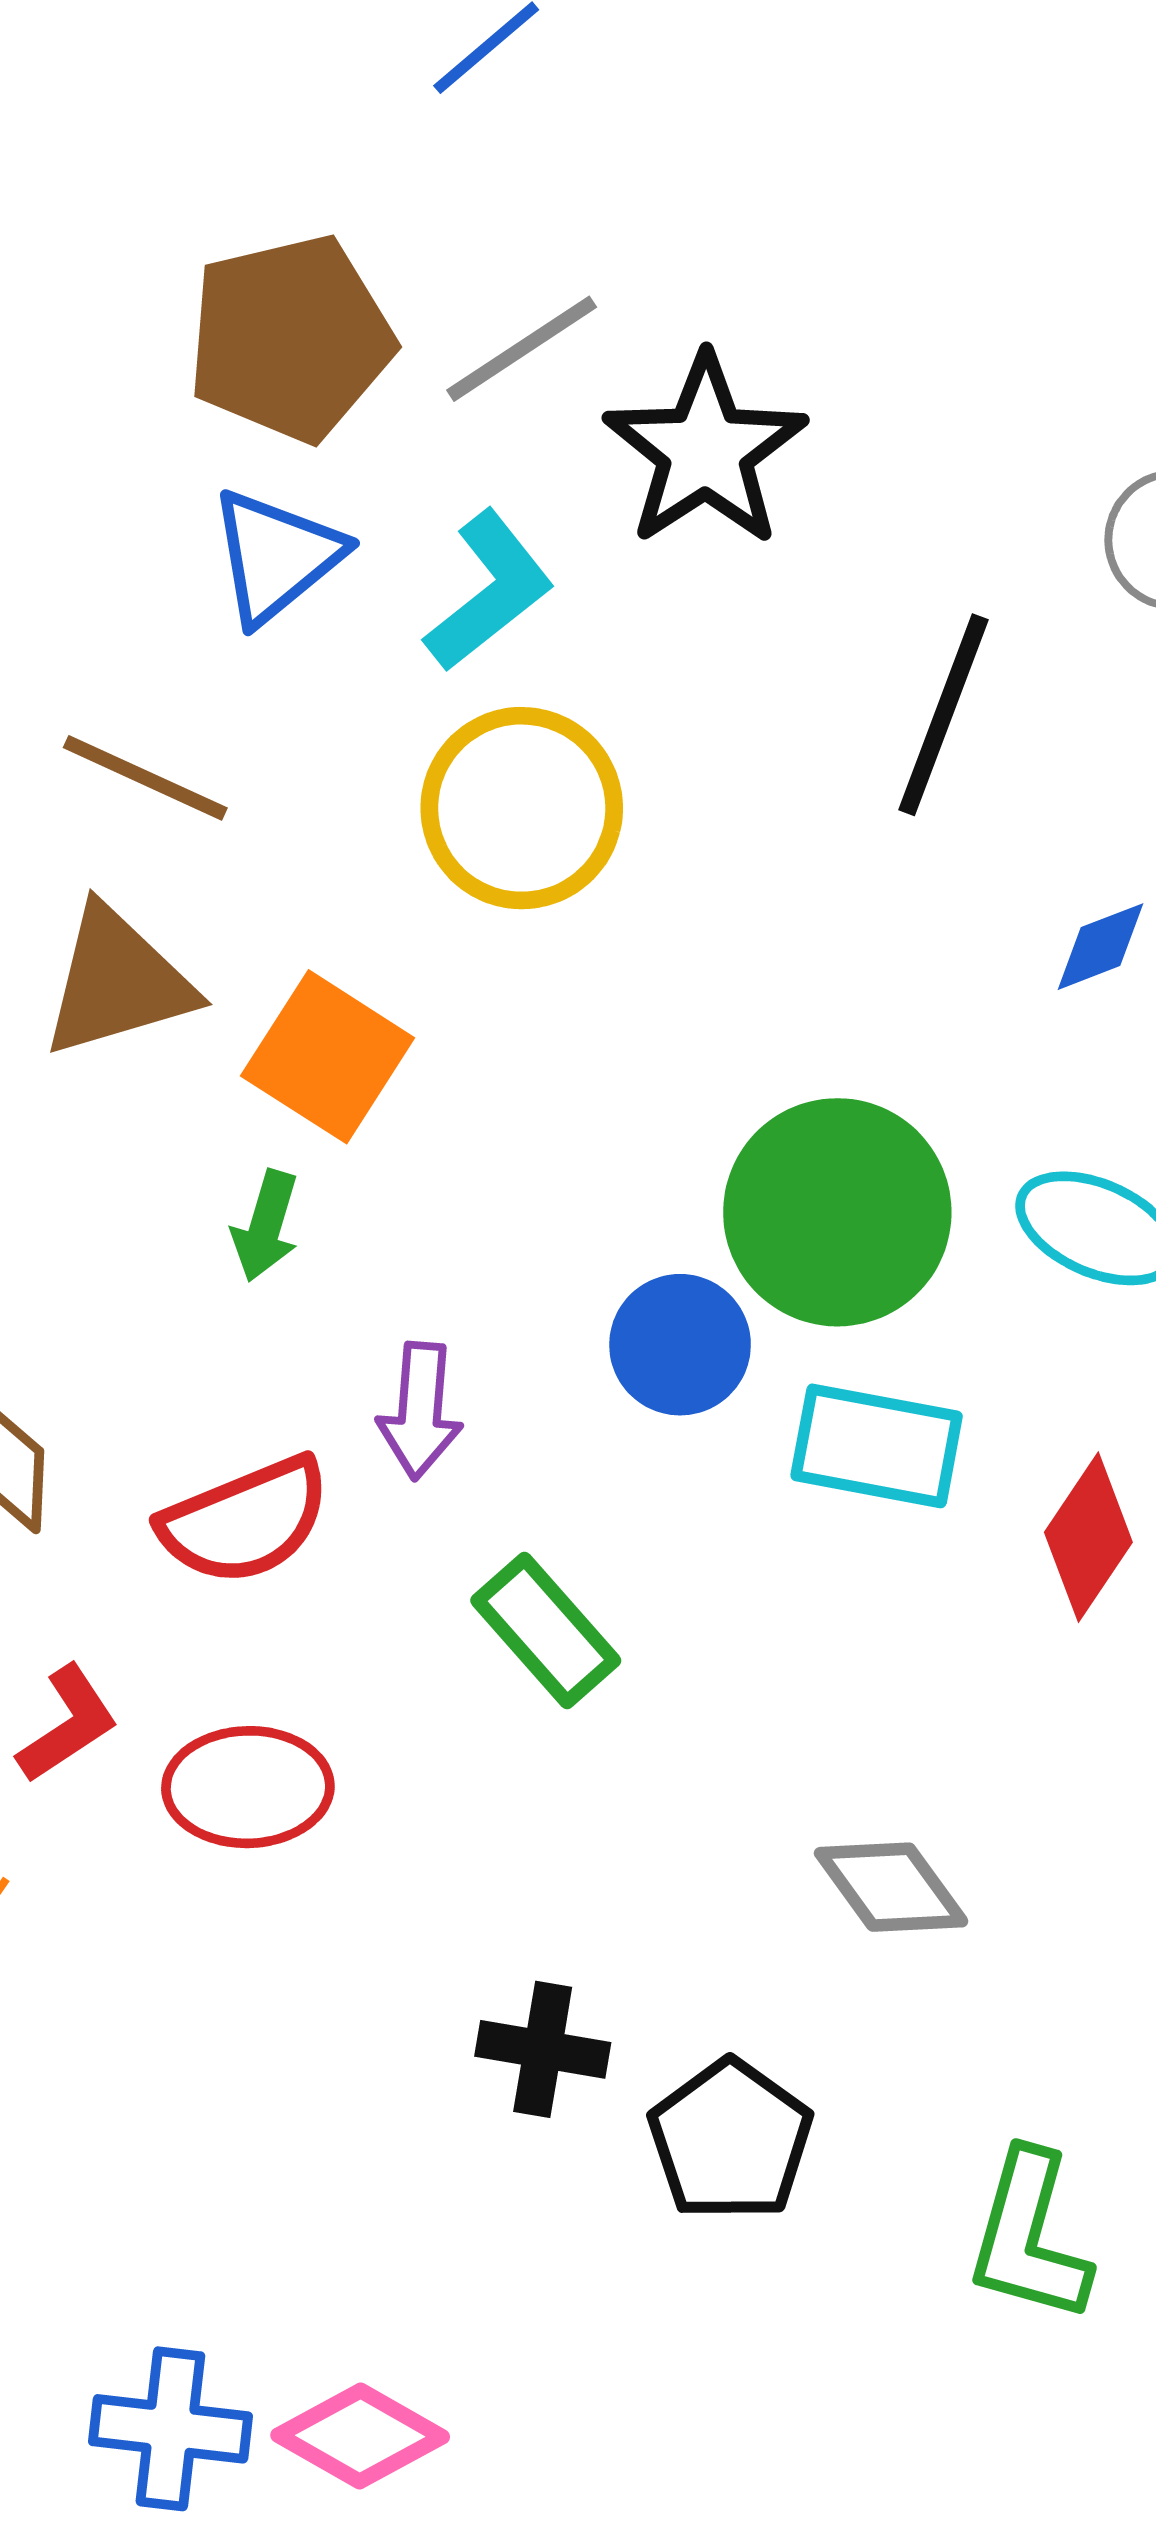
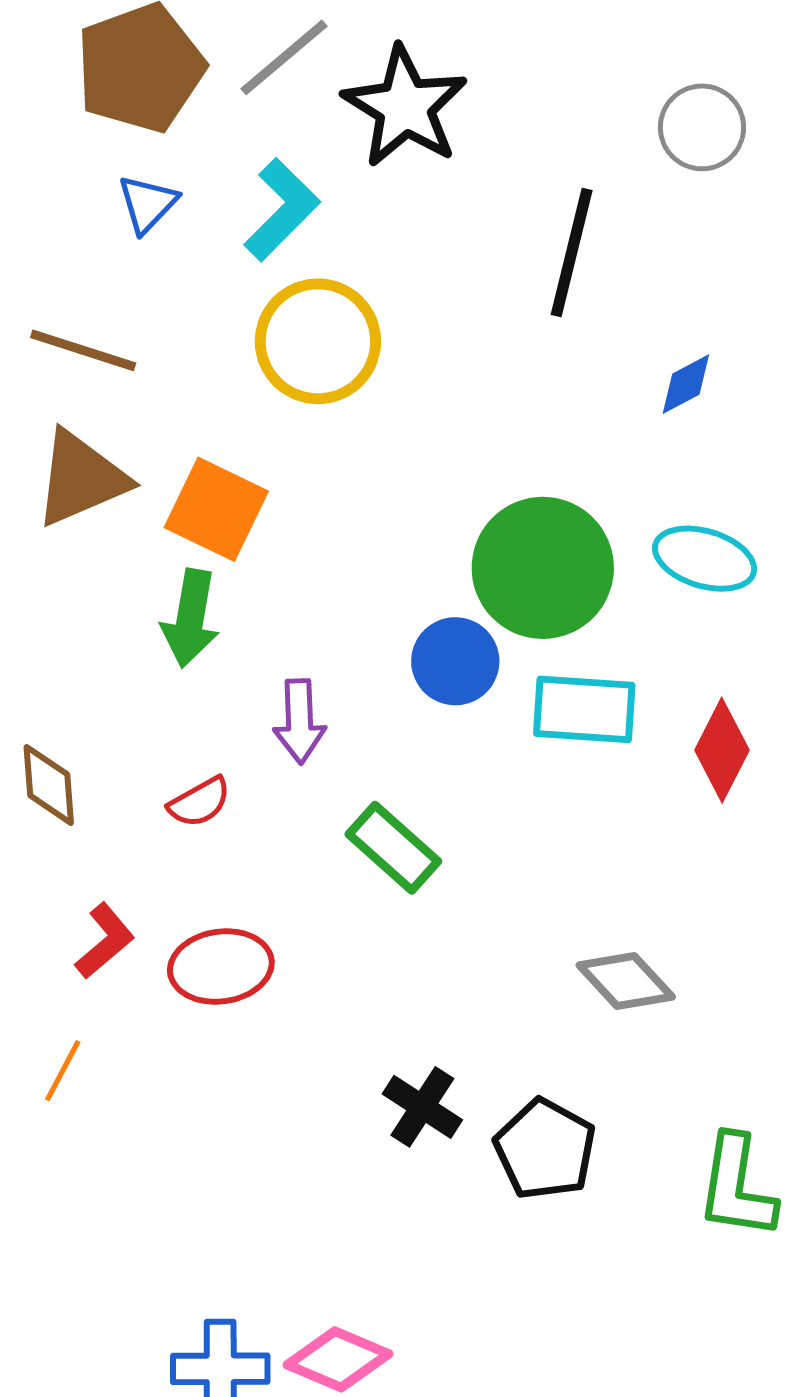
blue triangle: (276, 556) -> (148, 204), size x0.7
green arrow: (266, 1226) -> (190, 618), size x1.4
red semicircle: (245, 1521) -> (200, 802), size x0.6
black cross: (543, 2049) -> (422, 1107), turned 30

